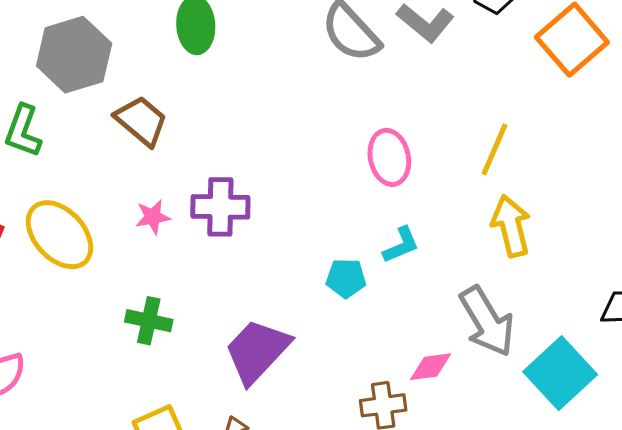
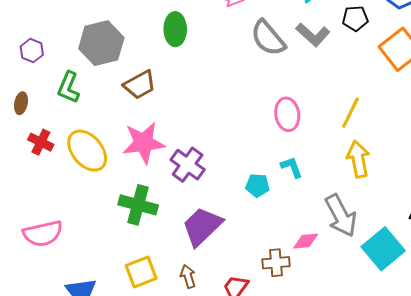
brown trapezoid: (141, 121) -> (140, 85), turned 108
purple cross: (220, 207) -> (188, 165), moved, turned 32
pink star: (153, 217) -> (144, 143), size x2.0
cyan L-shape: (401, 245) -> (292, 167), turned -90
green cross: (149, 321) -> (138, 205), size x1.4

